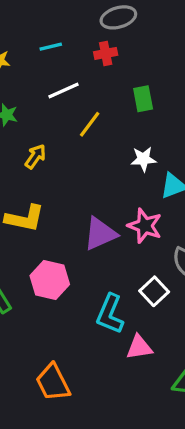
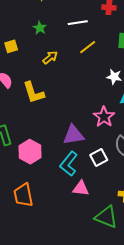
yellow L-shape: (25, 218) -> (34, 93), turned 45
purple triangle: (100, 234) -> (73, 135), moved
pink hexagon: (50, 280) -> (30, 152), moved

